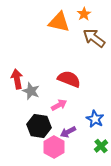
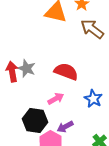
gray star: (31, 91) -> (27, 68), moved
blue star: (95, 119) -> (93, 99), moved

